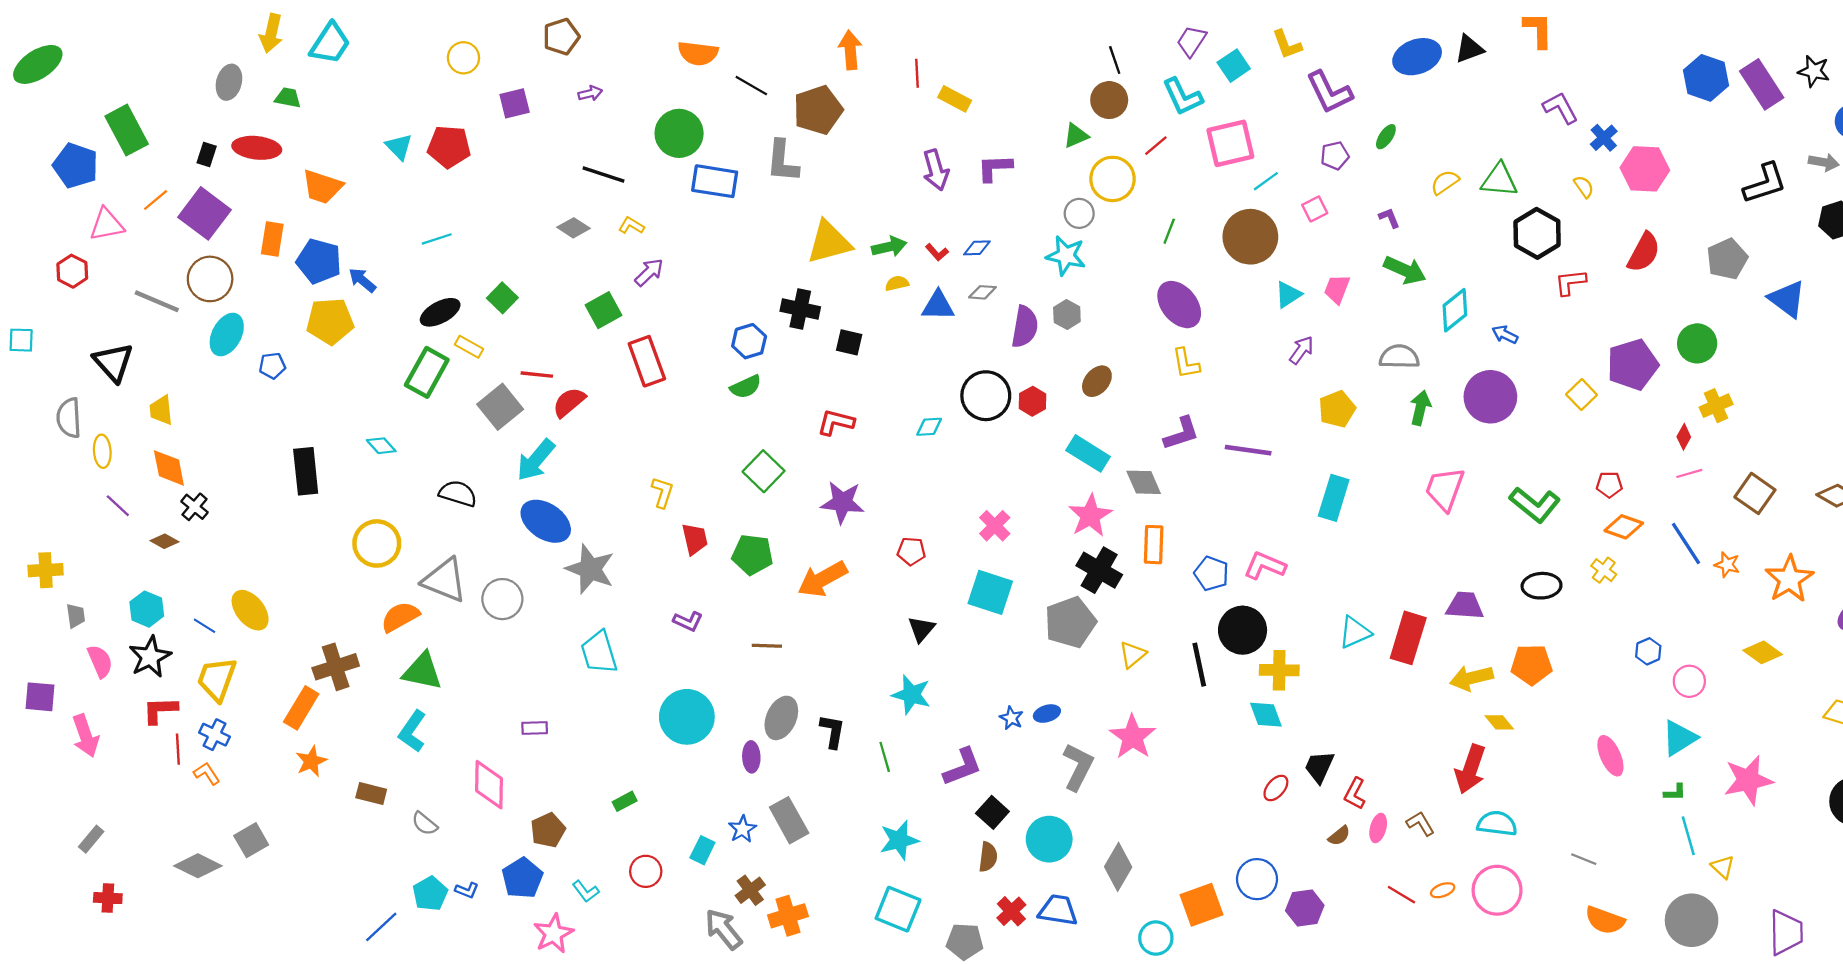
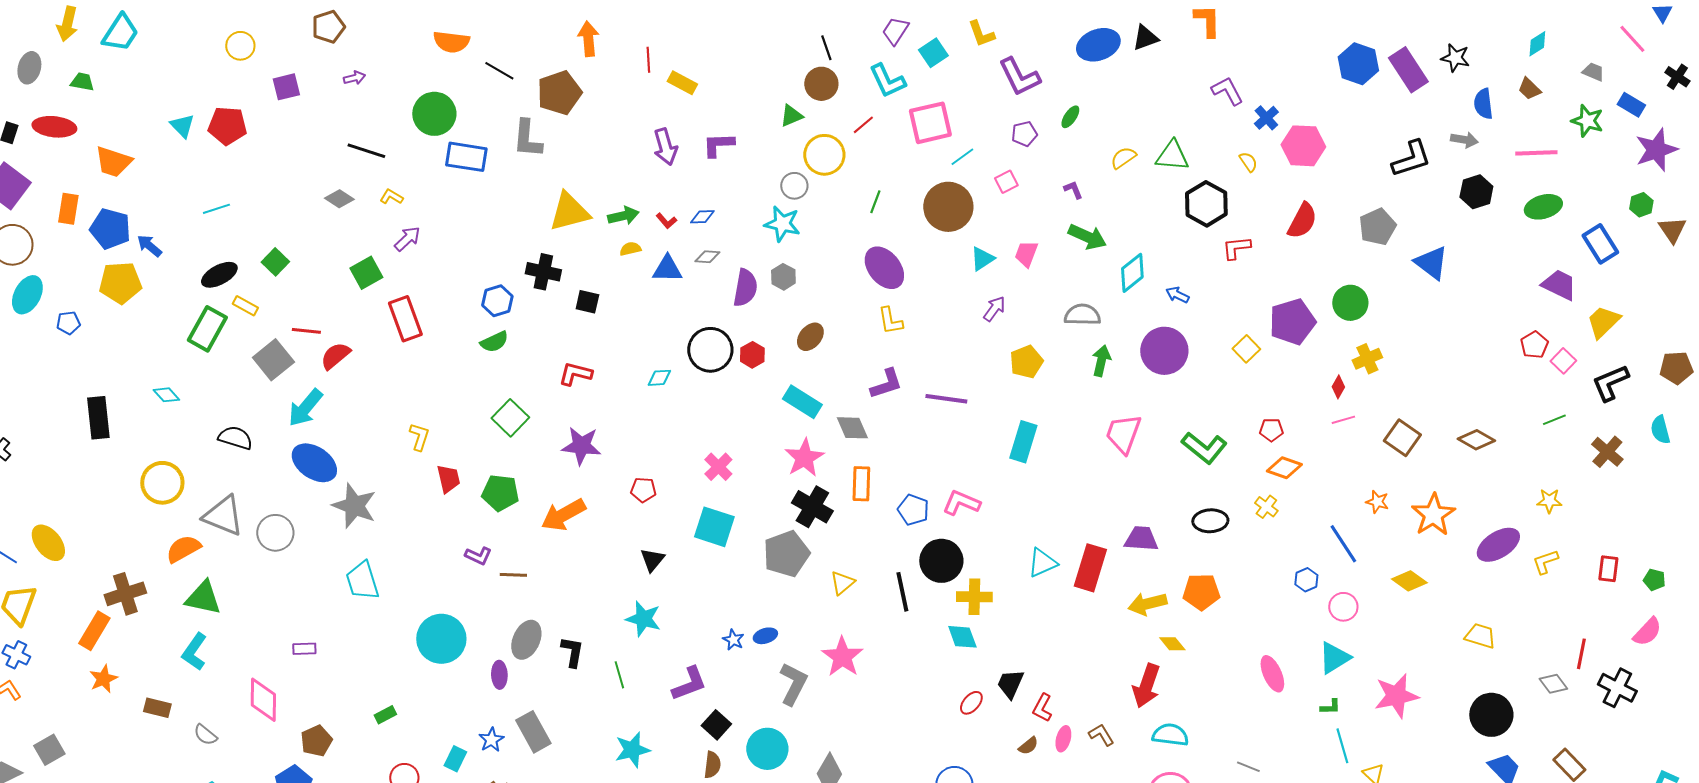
blue line: (1686, 543) -> (1343, 544), moved
purple L-shape: (688, 621) -> (478, 556), moved

